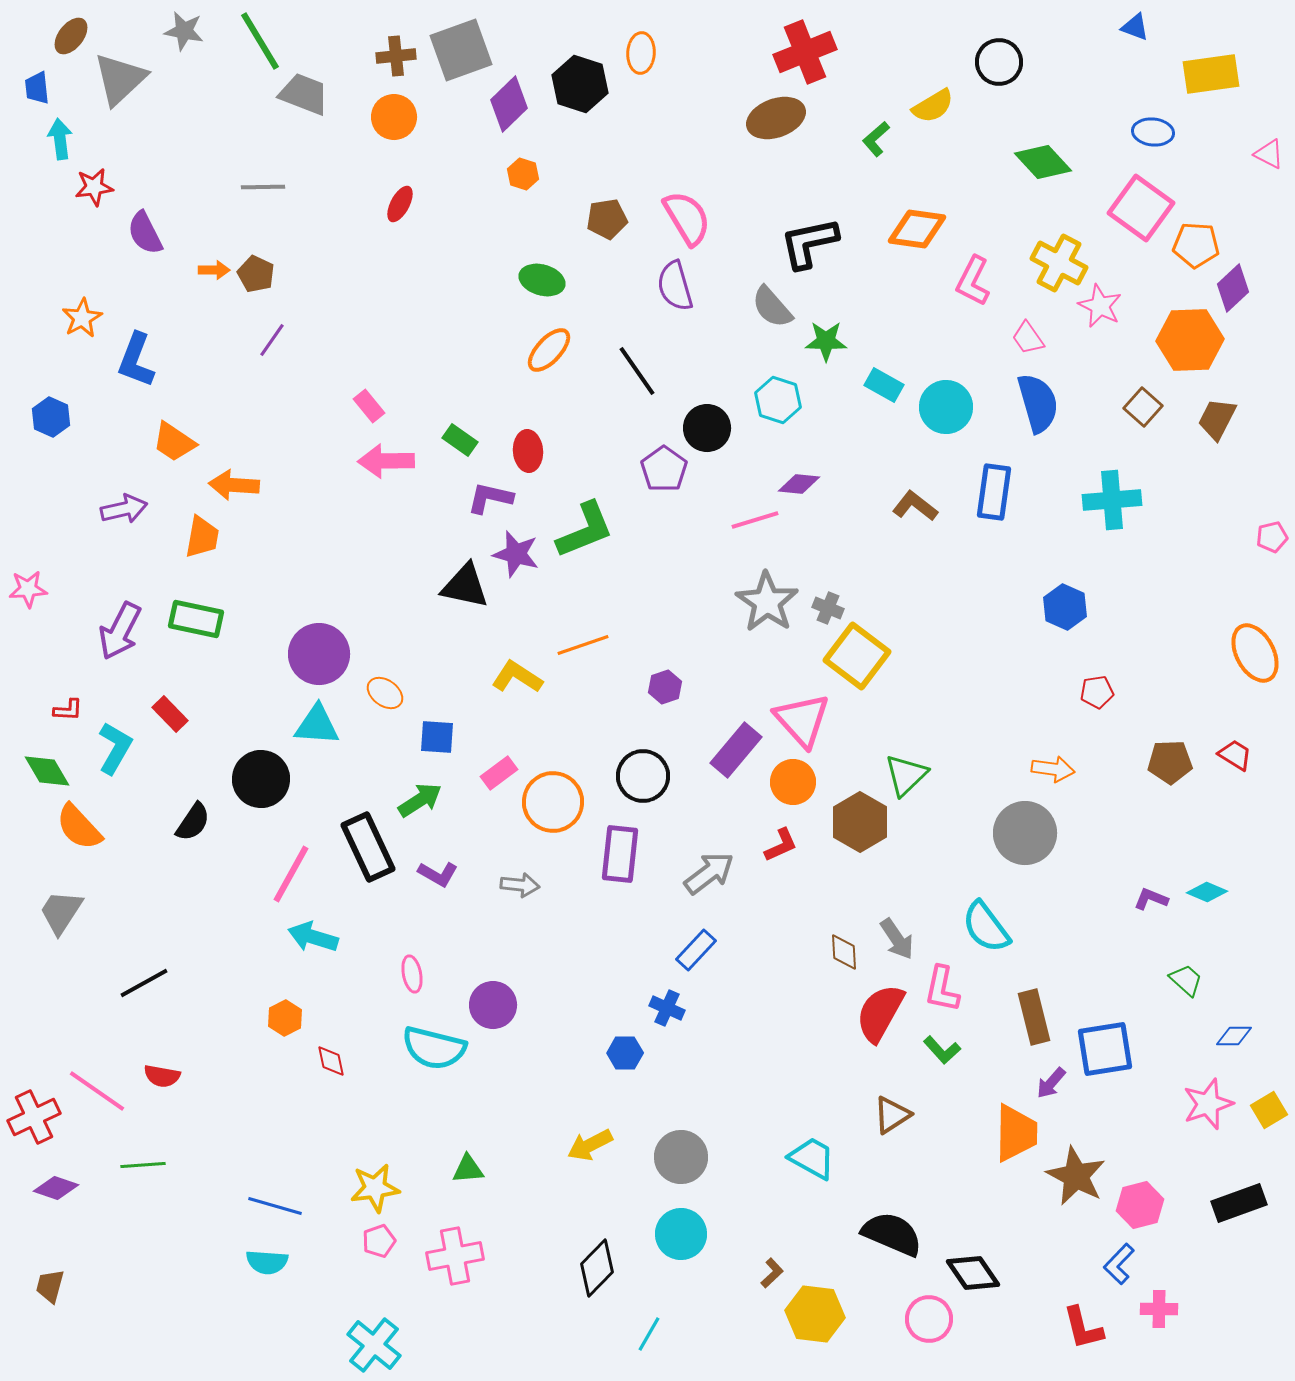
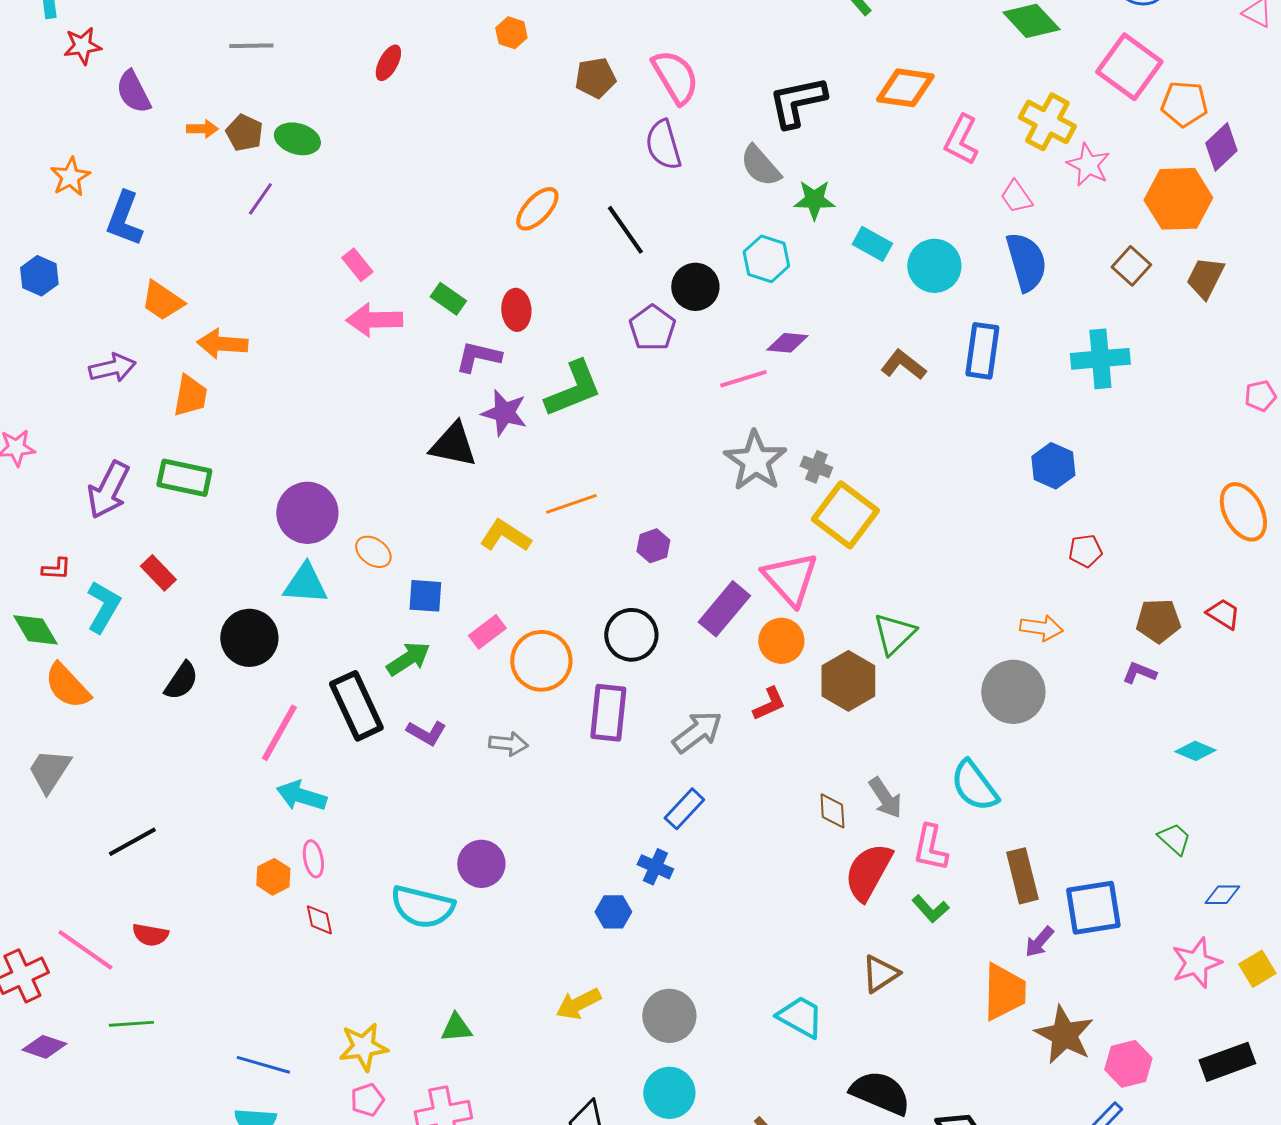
green ellipse: (542, 280) -> (297, 139), moved
purple L-shape: (1151, 899) -> (1139, 673), moved
pink ellipse: (412, 974) -> (313, 859), moved

